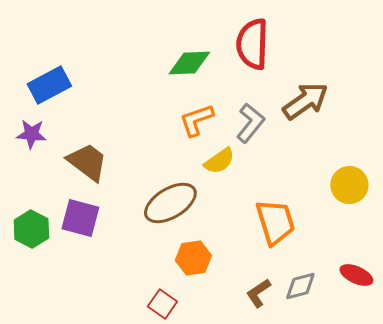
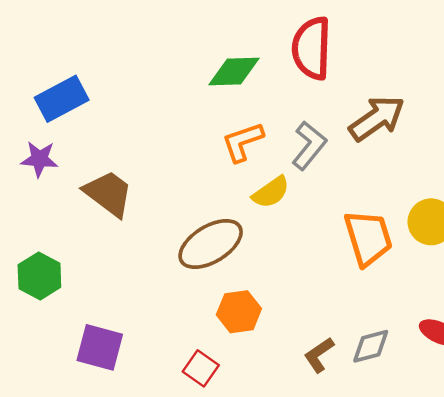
purple square: (80, 218) -> (100, 347), moved
orange trapezoid: (275, 222) -> (368, 238), moved

